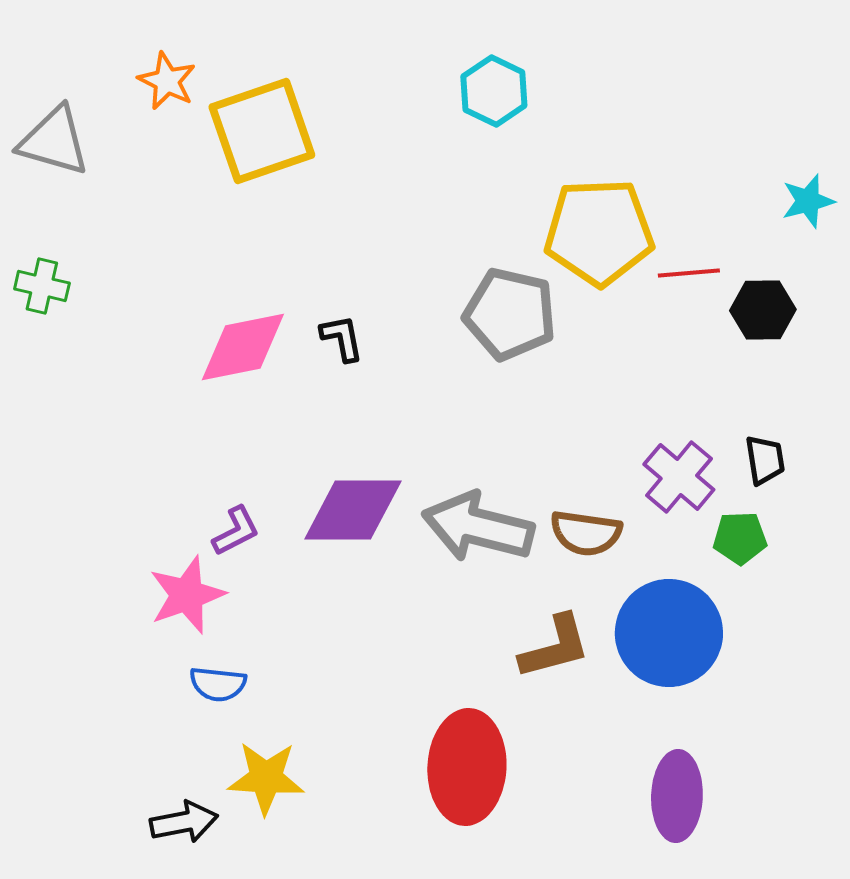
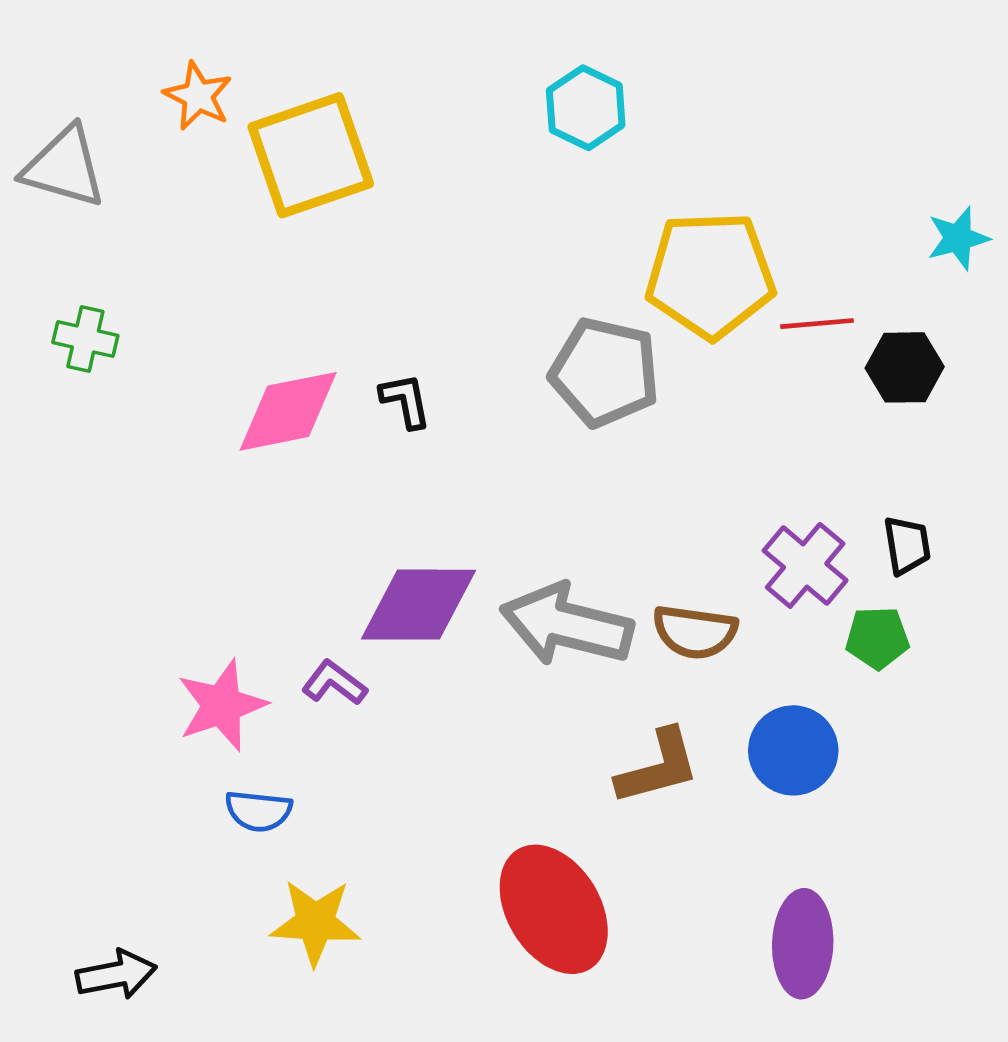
green cross: (42, 286) -> (85, 339), moved
purple L-shape: (236, 531) -> (334, 683), moved, turned -116
blue circle: (669, 633) -> (793, 750), size x0.7
red ellipse: (467, 767) -> (554, 909), turned -34
black arrow: (184, 822) -> (116, 975), moved

